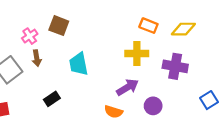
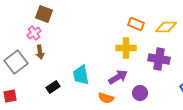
brown square: (59, 26) -> (44, 14), moved
cyan trapezoid: (79, 64) -> (81, 75), moved

